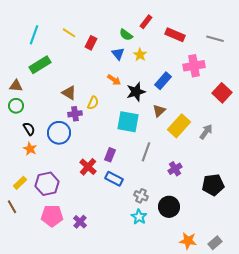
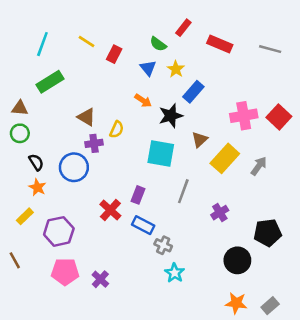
pink cross: (194, 66) -> (244, 116), moved
blue rectangle: (163, 81) -> (193, 92), moved
yellow rectangle: (20, 183) -> (25, 216), moved
gray cross: (141, 196) -> (163, 245), moved
black circle: (169, 207) -> (237, 260), moved

